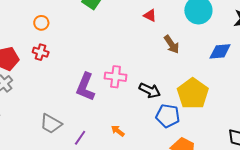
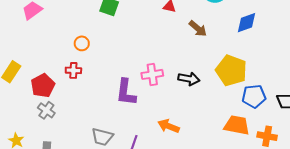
orange circle: (41, 23) -> (82, 43), moved
blue pentagon: (168, 116) -> (254, 96), moved
orange arrow: (118, 131) -> (169, 126), size x1.5

